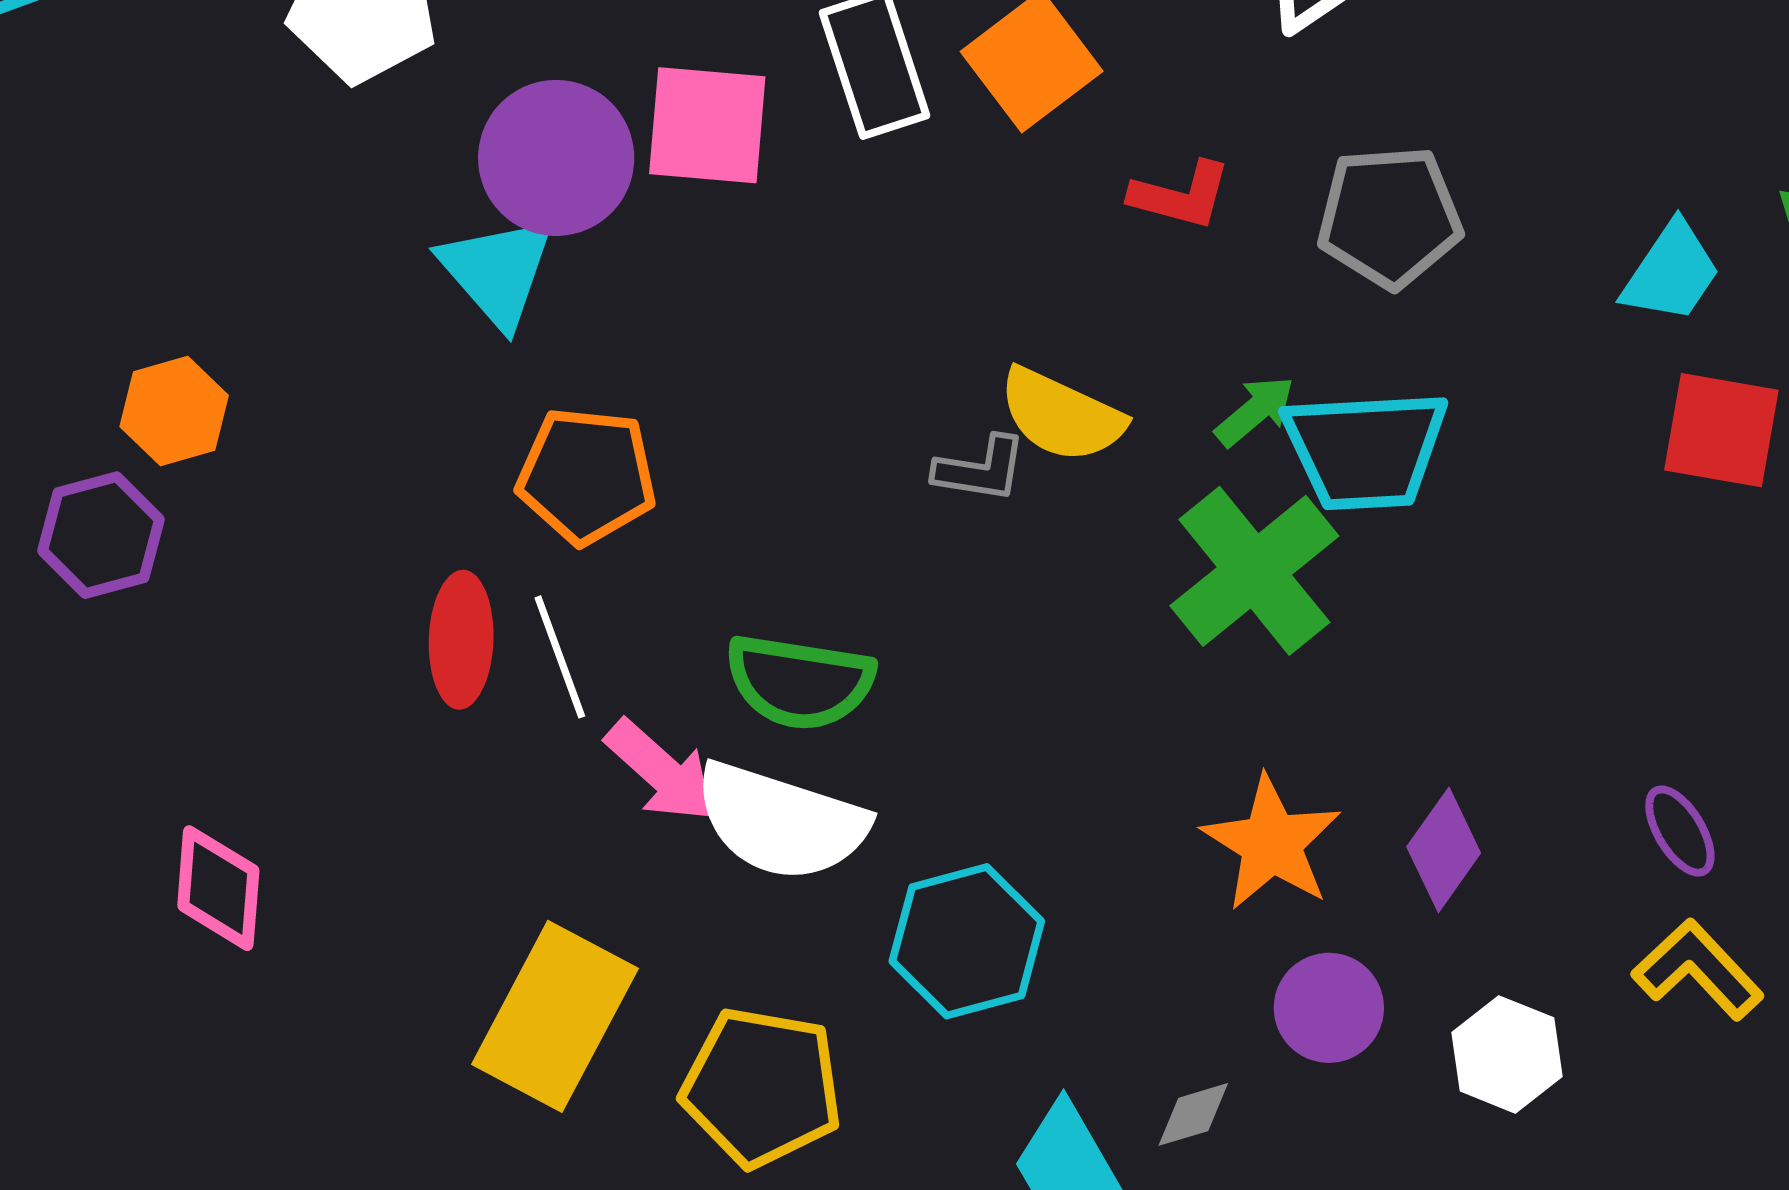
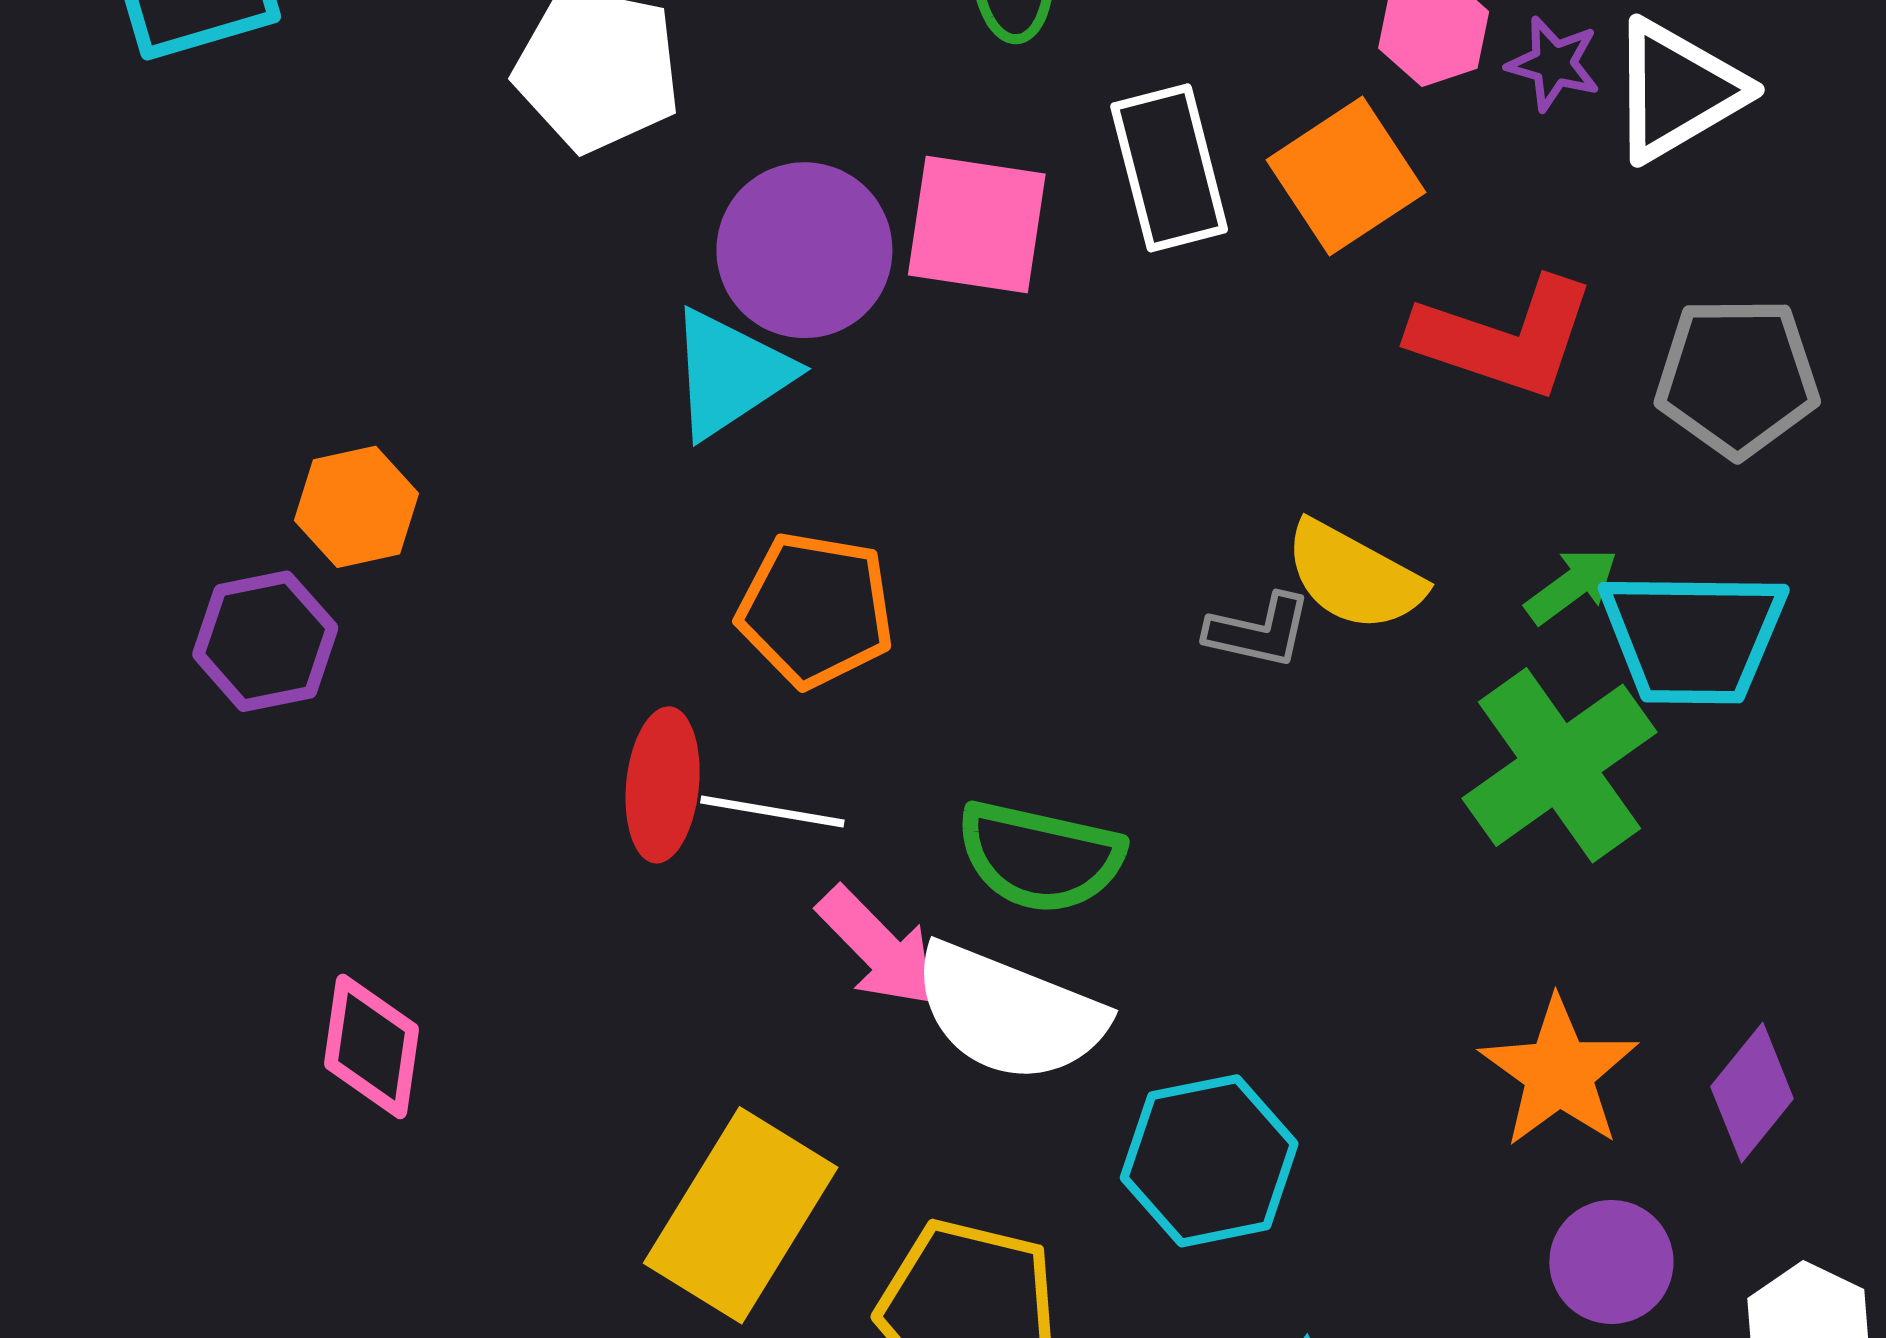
red L-shape: (1181, 195) -> (1504, 338), size x1.6
cyan triangle: (497, 271) -> (730, 374), turned 34
white line: (560, 657) -> (772, 812), turned -64

